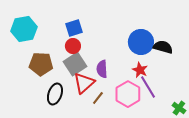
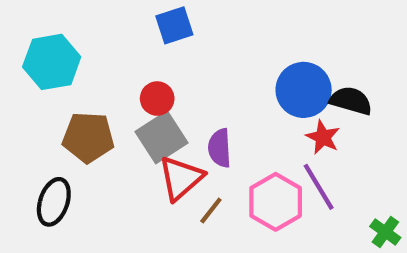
blue square: (74, 28) -> (174, 25), moved
red star: (140, 70) -> (323, 137), moved
black ellipse: (55, 94) -> (54, 202), moved

